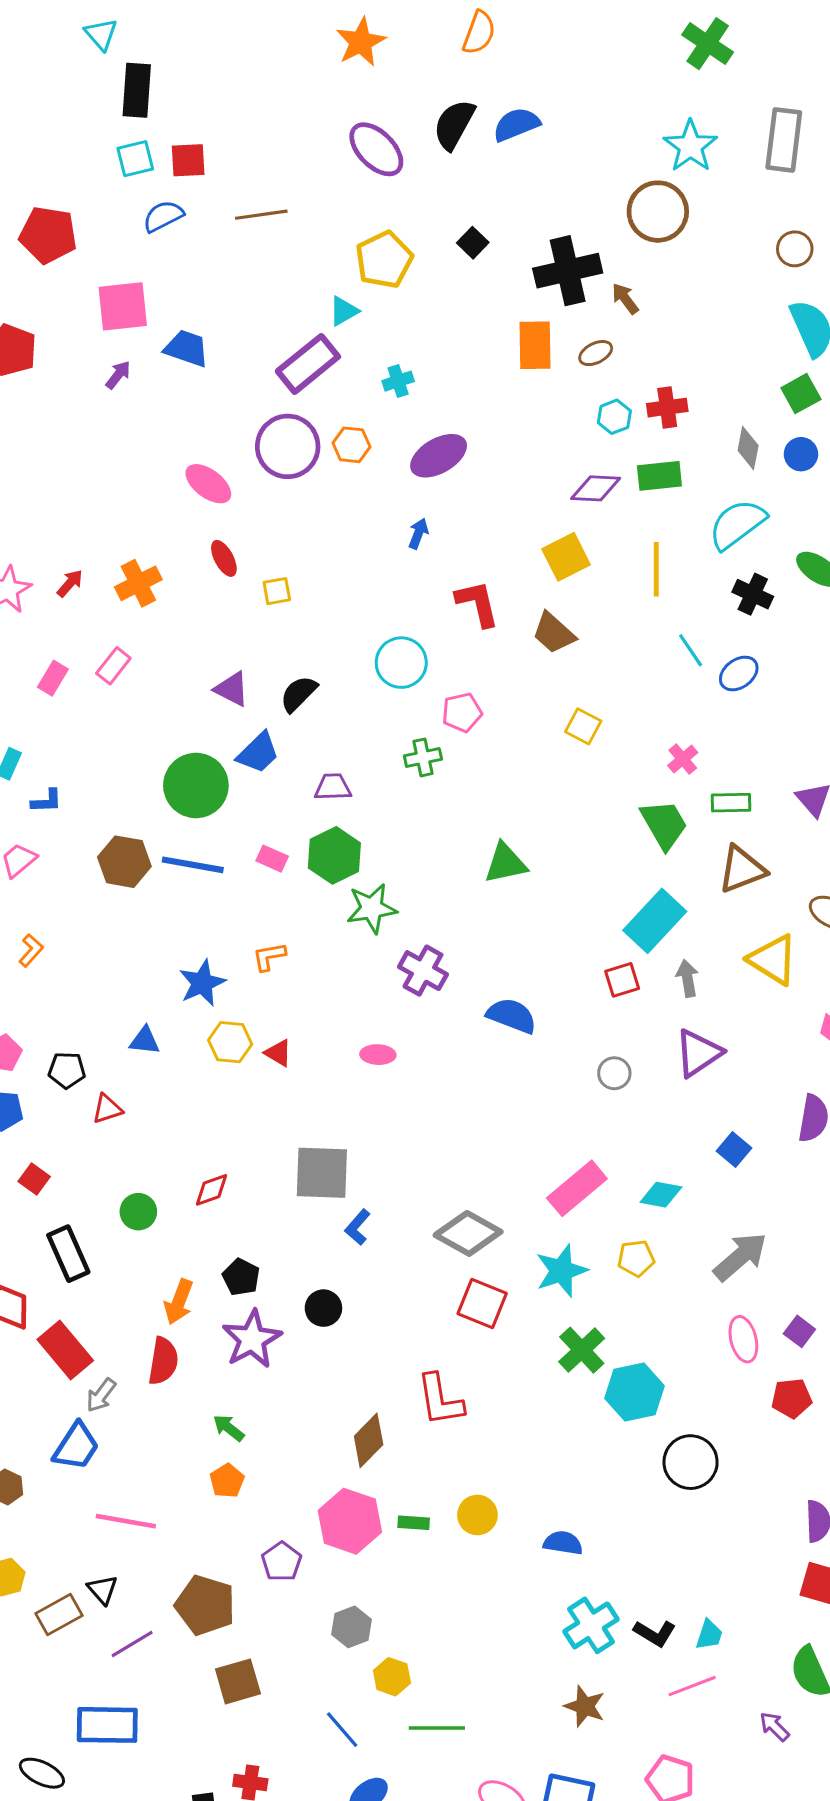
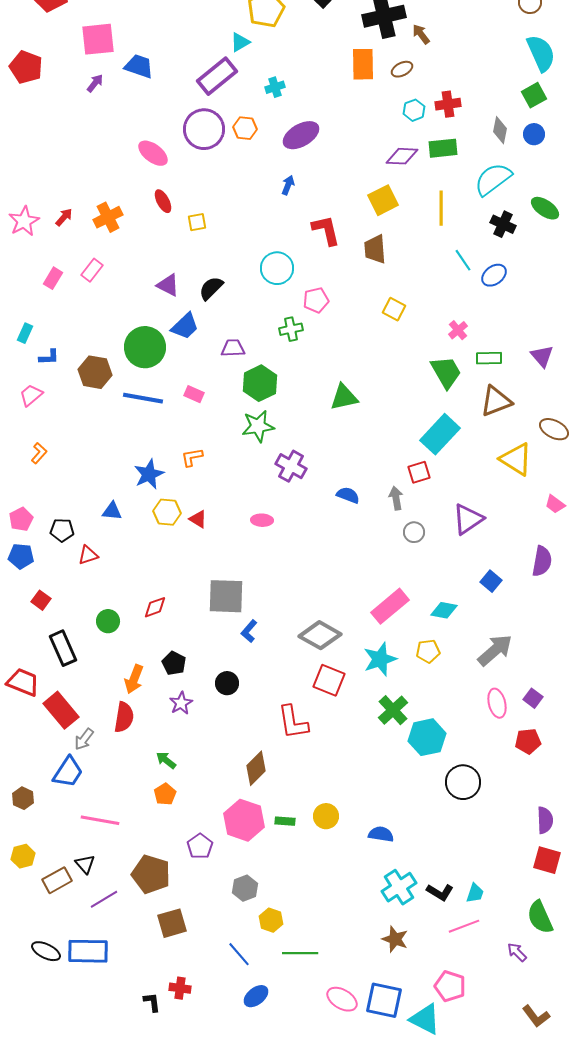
brown trapezoid: (554, 633) -> (375, 249), turned 44
green hexagon: (334, 855) -> (260, 383), moved
brown hexagon: (124, 862) -> (95, 372), moved
gray arrow: (687, 978) -> (396, 498), moved
blue semicircle: (512, 1016) -> (348, 495), size x0.7
purple star: (252, 1339) -> (181, 703), size x0.6
red L-shape: (440, 1400) -> (293, 722), moved
black ellipse: (42, 1773) -> (46, 951), moved

